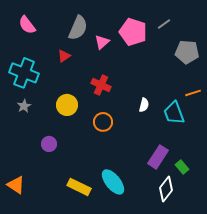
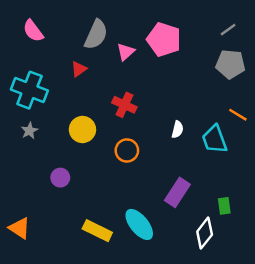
gray line: (164, 24) -> (228, 30), moved
orange line: (193, 93) -> (238, 115), turned 49
purple rectangle: (158, 157) -> (177, 192), moved
green rectangle: (182, 167) -> (224, 206), turned 32

